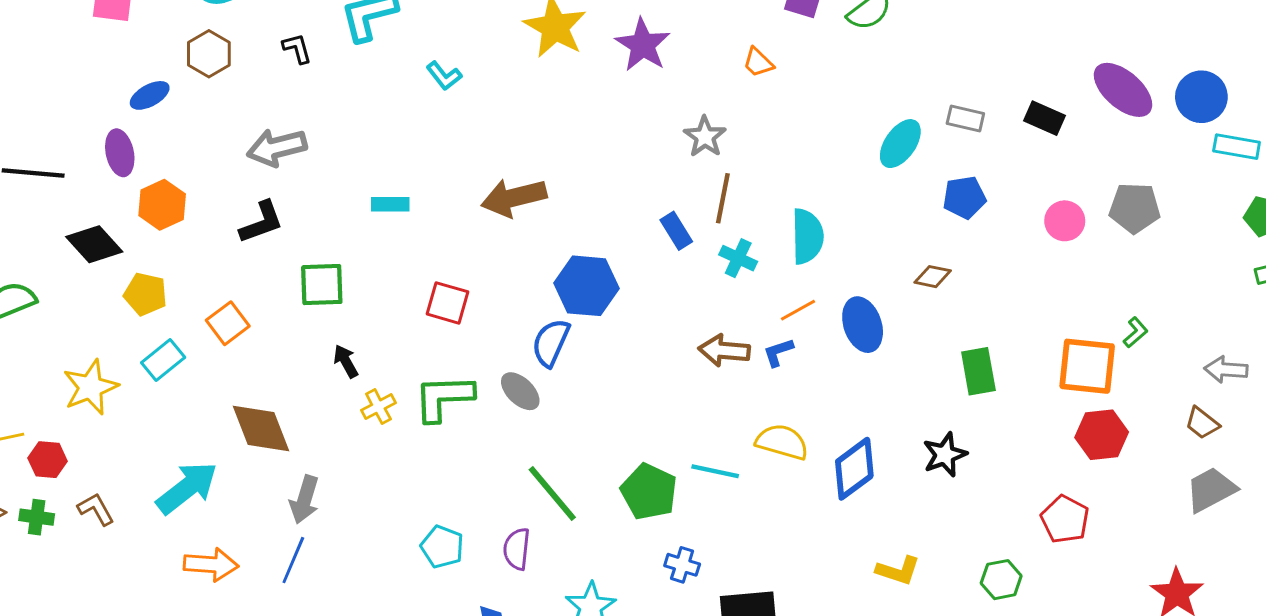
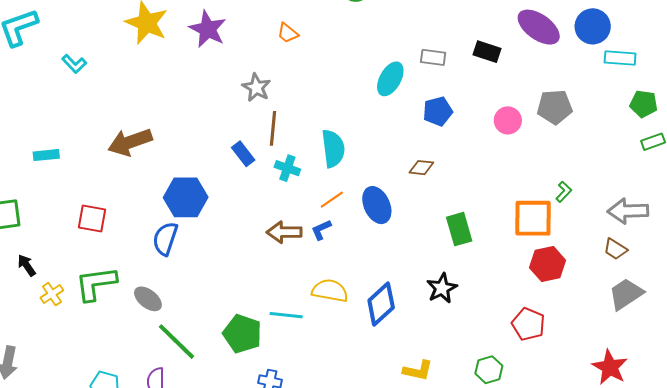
gray arrow: (1226, 370) -> (628, 211), size x1.4
gray ellipse: (520, 391) -> (148, 299), moved

